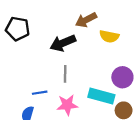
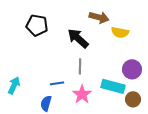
brown arrow: (86, 20) -> (99, 17), turned -138
black arrow: (63, 43) -> (78, 38), turned 65
pink star: (67, 105) -> (82, 94), turned -30

